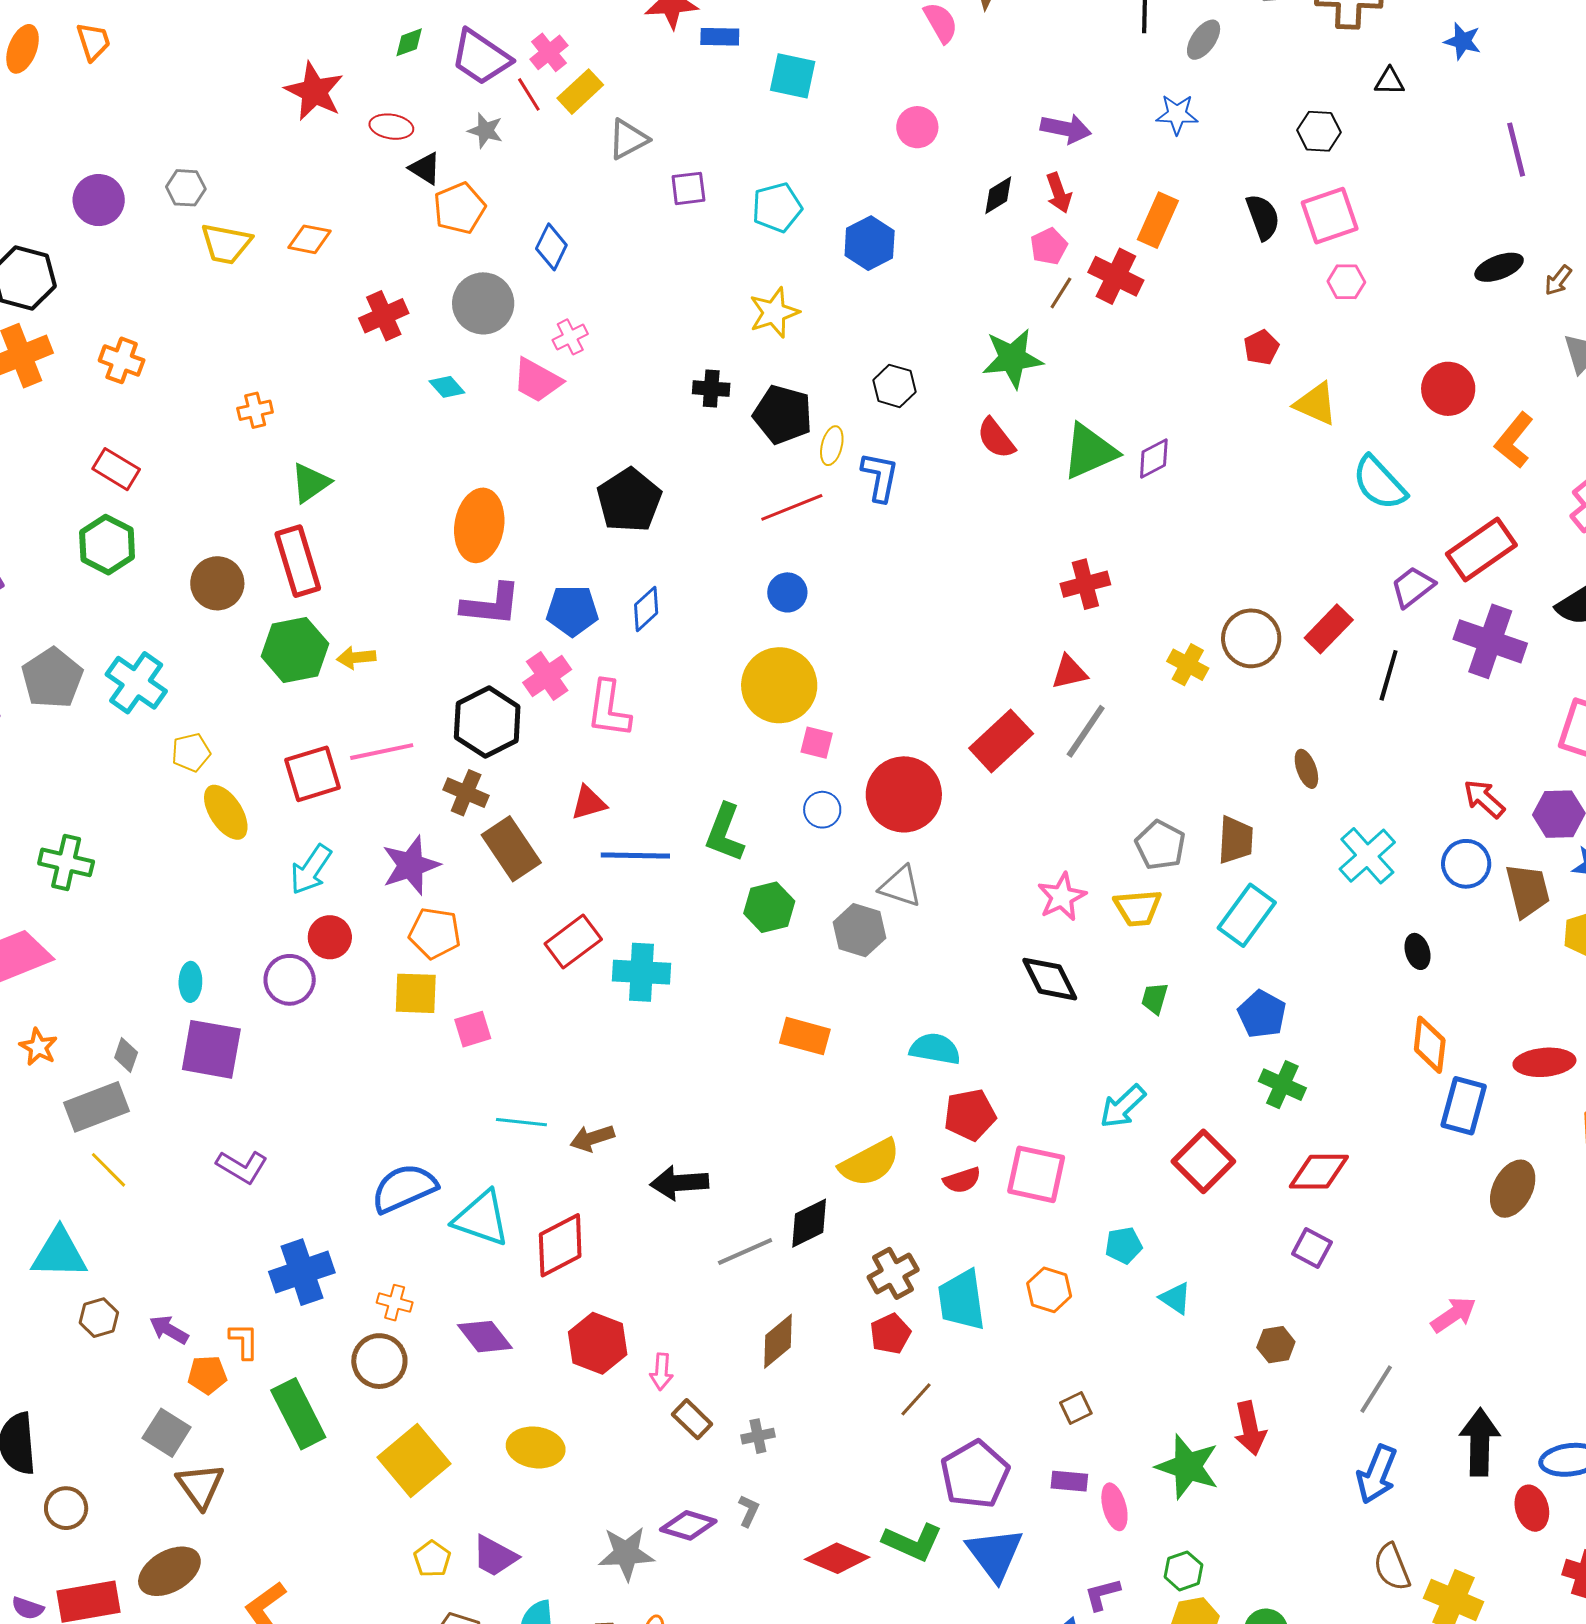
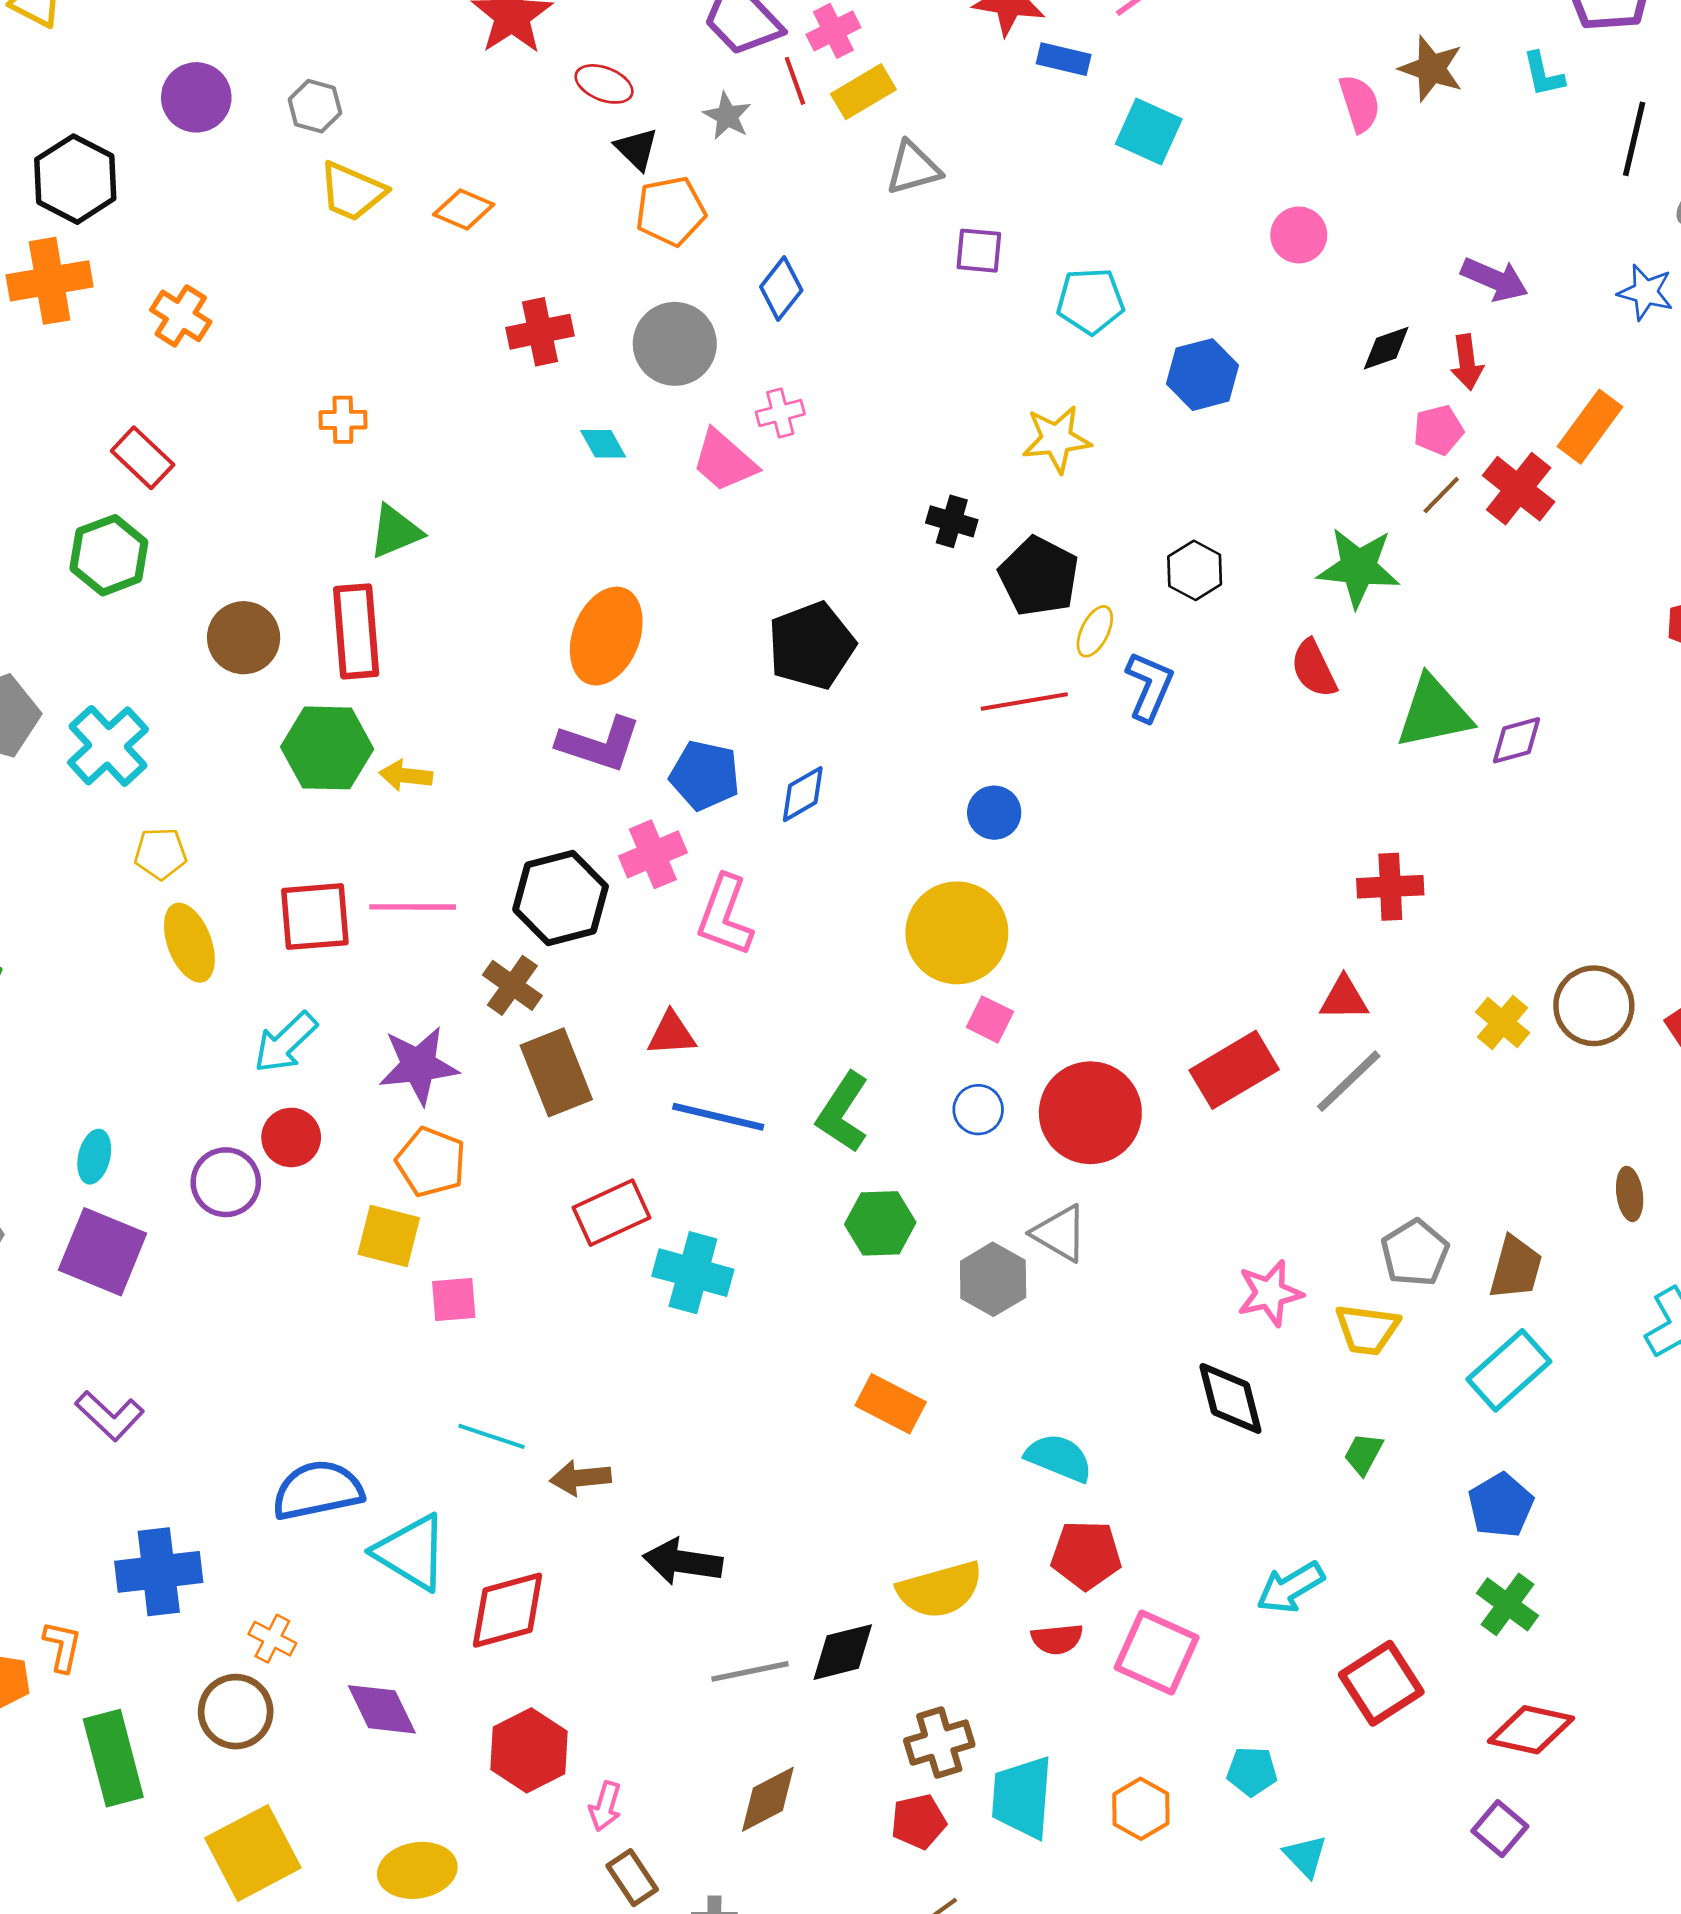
yellow ellipse: (536, 1447) -> (417, 1870), turned -30

